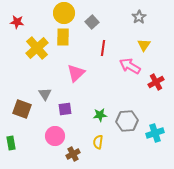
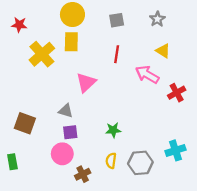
gray square: (92, 22) -> (117, 20), moved, turned 32
yellow triangle: (144, 45) -> (163, 51), turned -32
gray triangle: (45, 94) -> (66, 111), moved, turned -40
purple square: (65, 109) -> (70, 132), moved
gray hexagon: (127, 121) -> (140, 163), moved

